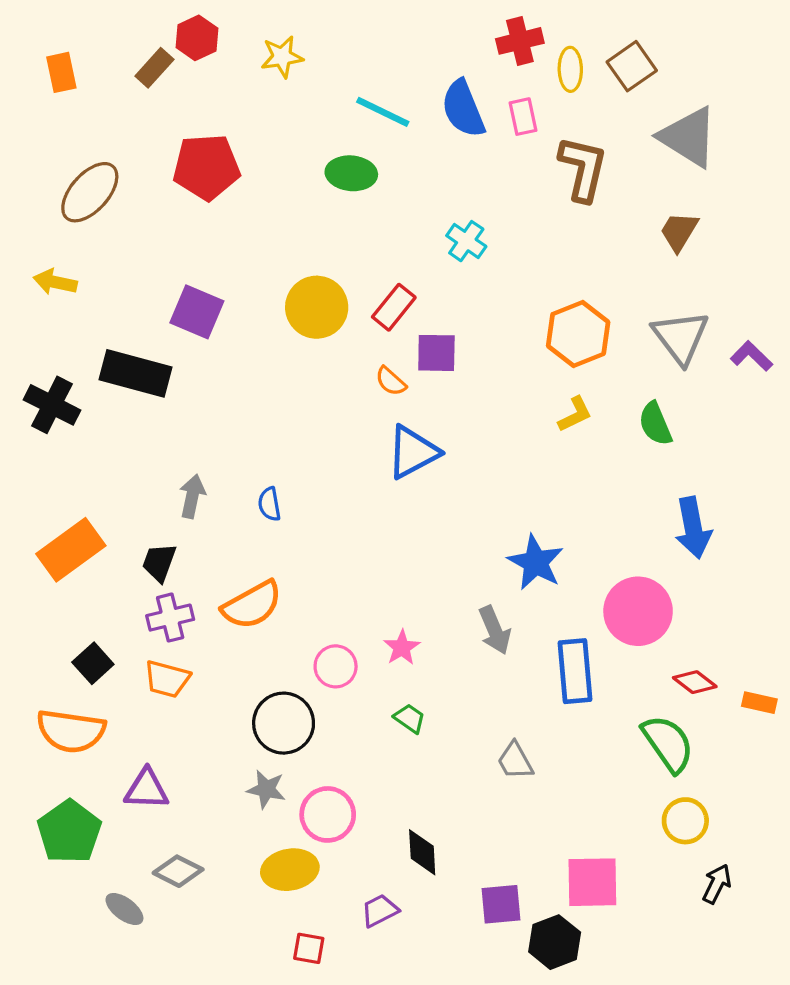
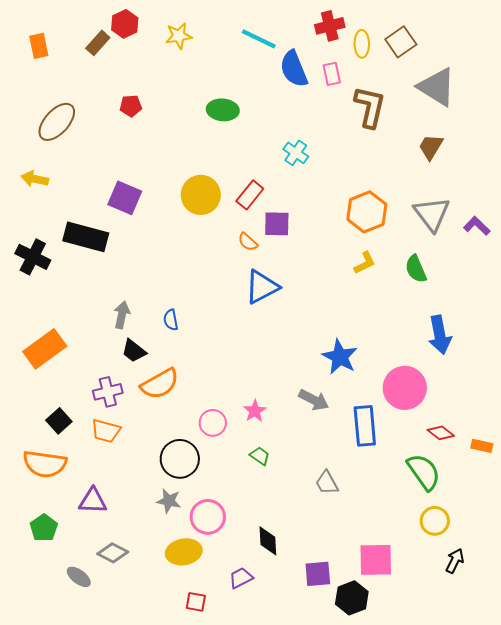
cyan line: (383, 112) -> (259, 39), moved
red pentagon: (206, 167) -> (131, 106), size x0.5
black trapezoid: (159, 562) -> (134, 351), moved, turned -72
gray arrow: (495, 630) -> (314, 400), turned -40
green pentagon: (69, 832) -> (44, 528), size x0.7

